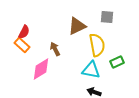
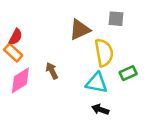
brown arrow: (55, 49) -> (52, 71), moved
pink diamond: (41, 69) -> (20, 80), moved

